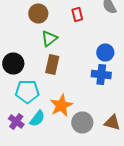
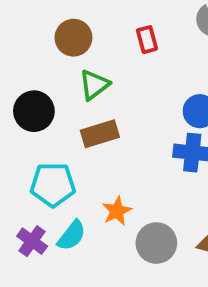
black circle: (13, 64) -> (34, 111), moved
brown rectangle: (52, 64) -> (100, 134), turned 60
orange star: (61, 106) -> (117, 211), size x0.7

